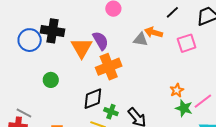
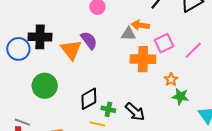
pink square: (187, 43) -> (164, 43), moved
orange cross: (109, 67) -> (143, 59), moved, turned 30
green circle: (51, 80) -> (45, 86), size x1.6
pink line: (203, 101) -> (193, 50), moved

